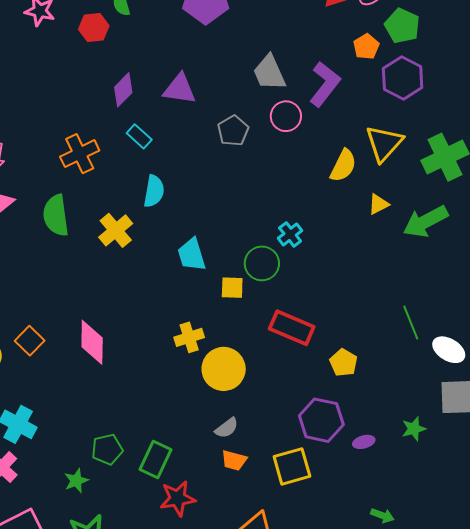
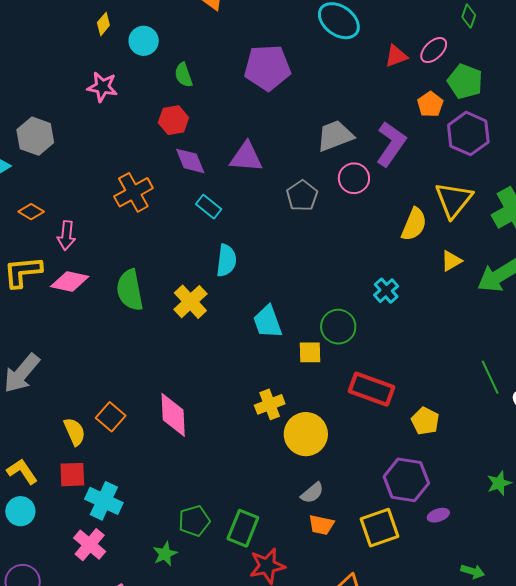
red hexagon: (94, 27) -> (173, 120), moved
gray trapezoid: (269, 73) -> (335, 136), turned 96
purple diamond: (123, 90) -> (190, 161), turned -64
orange cross: (80, 154) -> (133, 192), moved
cyan cross: (290, 234) -> (386, 291), moved
purple ellipse: (364, 442) -> (438, 515), moved

